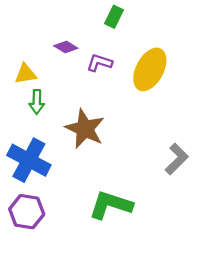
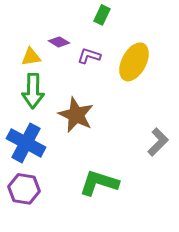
yellow triangle: (26, 74) -> (31, 57), moved
green arrow: (37, 102) -> (33, 91), size x1.6

